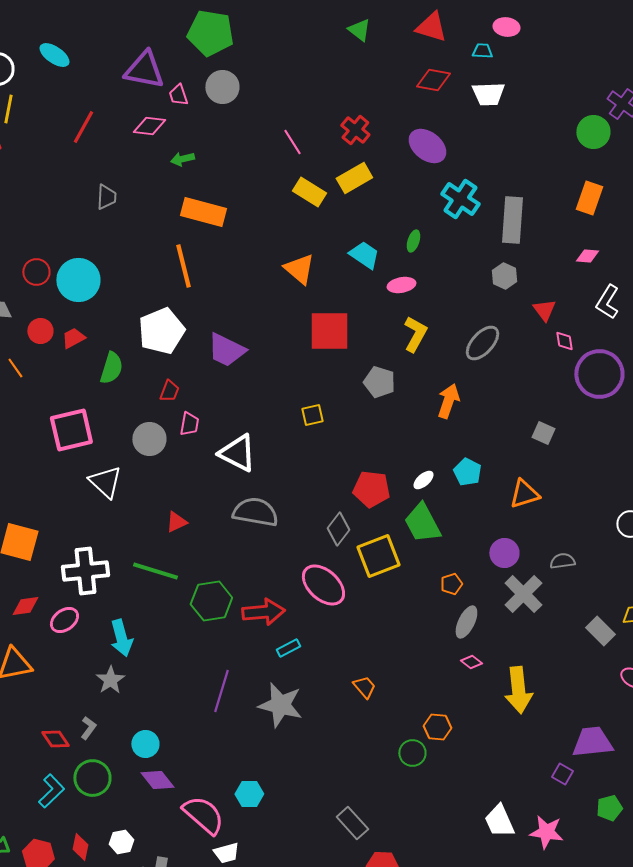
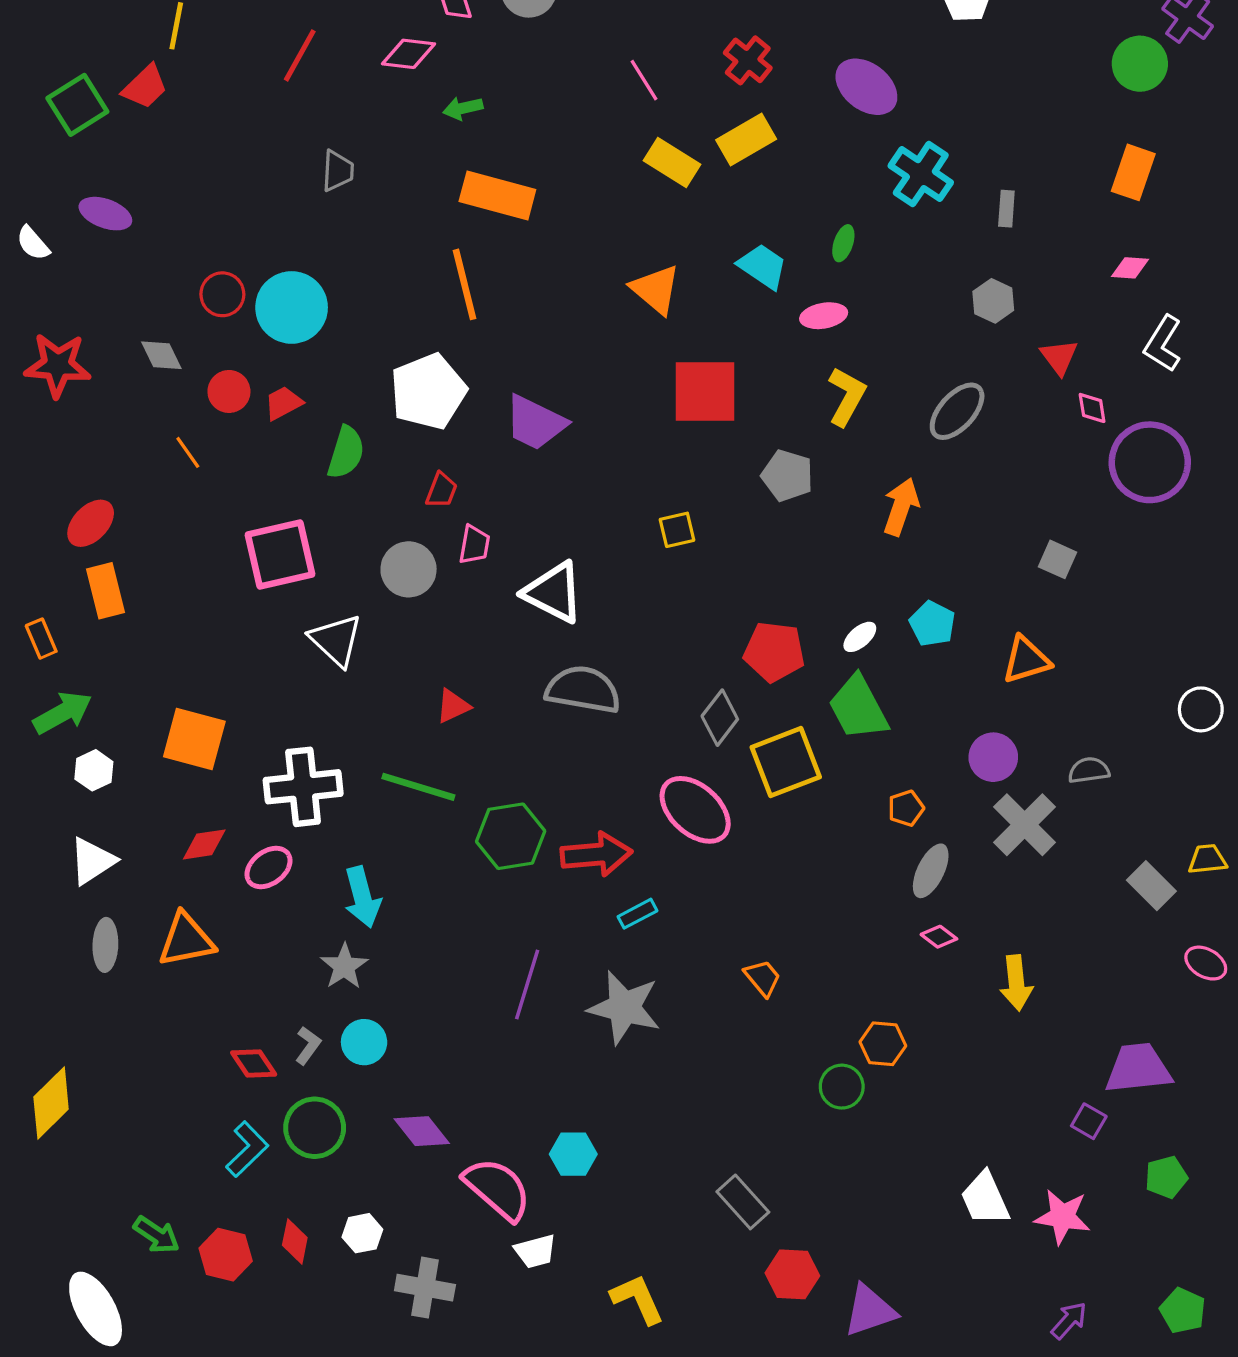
gray rectangle: (512, 220) -> (1006, 209), size x0.5
yellow arrow: (518, 690) -> (1016, 983), size x0.7
cyan circle: (145, 744) -> (364, 1042), moved

